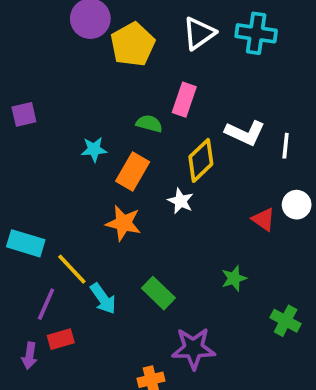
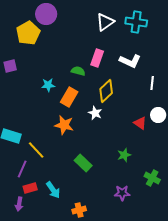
yellow pentagon: (133, 44) -> (28, 33), moved
white L-shape: (245, 133) -> (130, 61), moved
cyan arrow: (103, 299) -> (53, 190), moved
purple star: (193, 348) -> (122, 193), moved, size x0.7
purple arrow: (29, 356) -> (19, 204), moved

